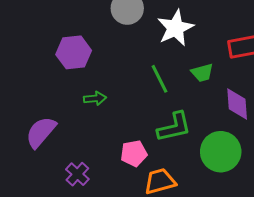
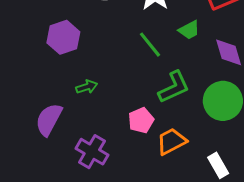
green arrow: (95, 98) -> (87, 87), moved
purple cross: (77, 174) -> (92, 152), size x1.4

